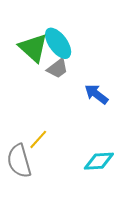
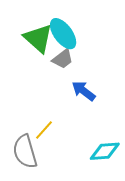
blue arrow: (96, 94) -> (84, 91), moved

